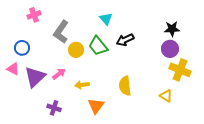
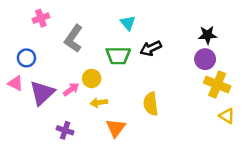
green trapezoid: (98, 46) -> (118, 56), turned -50
yellow circle: (76, 50) -> (92, 78), moved
yellow triangle: (166, 96) -> (227, 116), moved

